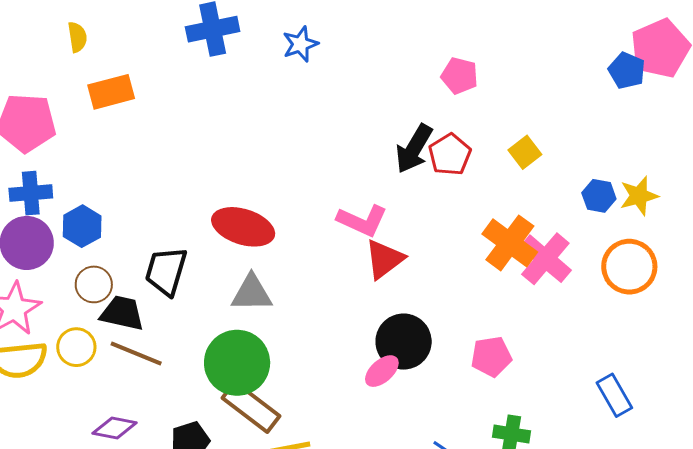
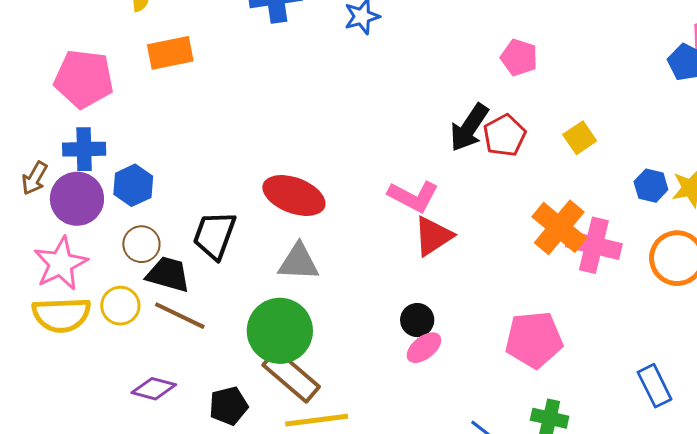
pink cross: (545, 259) -> (594, 245), turned -30
black circle: (404, 342) -> (417, 320), moved, size x0.6
pink pentagon: (491, 357) -> (534, 340), size x1.4

